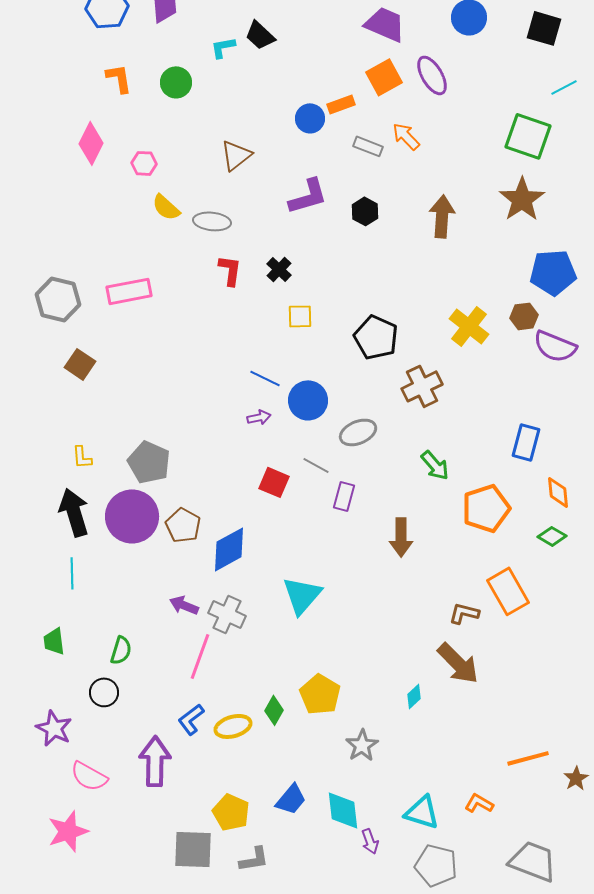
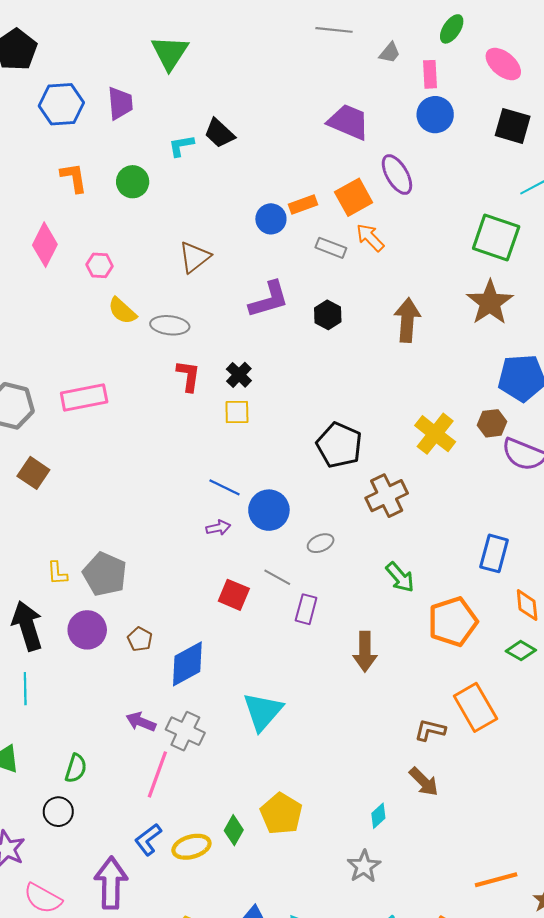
orange square: (384, 77) -> (354, 197), moved
yellow square: (300, 316) -> (237, 412), moved
gray ellipse: (358, 432) -> (321, 543), size x0.7
yellow L-shape: (82, 457) -> (57, 573), moved
purple circle: (132, 516) -> (87, 630), size x0.7
brown pentagon: (183, 525) -> (140, 639), size x0.7
brown arrow: (458, 663) -> (424, 782), size x0.7
gray star: (362, 745) -> (364, 866), moved

